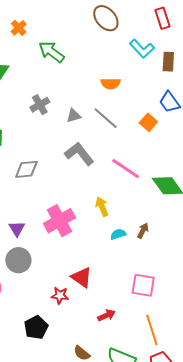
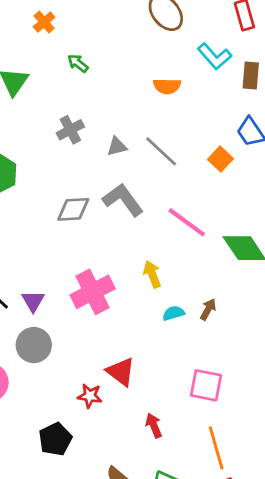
green arrow: (52, 52) -> (78, 63), moved, size x0.6
orange semicircle: (111, 84) -> (167, 86), moved
gray diamond: (26, 169) -> (73, 209), moved
red arrow: (106, 315) -> (154, 425), turned -90

